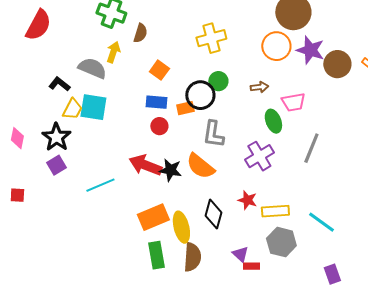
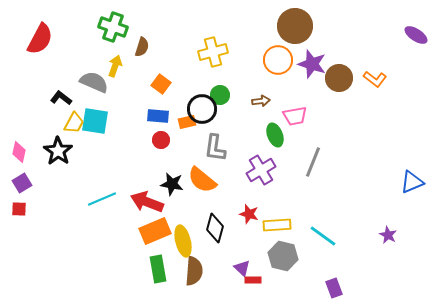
purple square: (56, 165) -> (22, 183), moved
red arrow: (145, 165) -> (147, 202), moved

